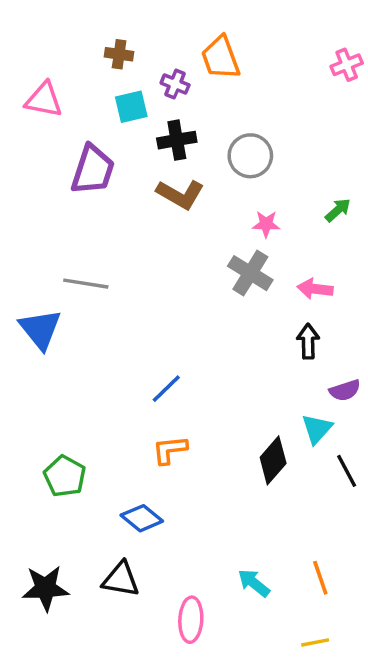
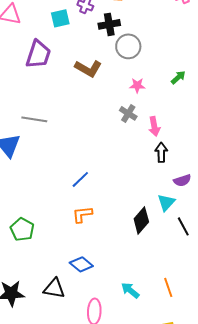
black cross: (177, 140) -> (109, 24), moved
gray cross: (250, 273) -> (128, 113), size x0.7
pink arrow: (315, 289) -> (154, 126), moved, turned -108
blue diamond: (142, 518) -> (81, 264), moved

